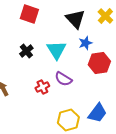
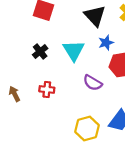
purple semicircle: (63, 79) -> (93, 83), moved
red cross: (42, 87) -> (47, 89), moved, turned 32

